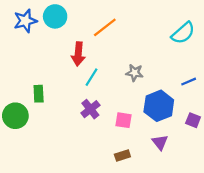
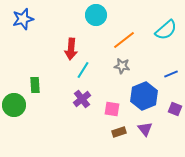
cyan circle: (55, 16) -> (96, 15), moved
orange line: (105, 27) -> (124, 40), moved
brown rectangle: (122, 155) -> (119, 132), moved

